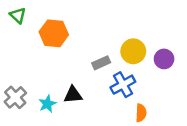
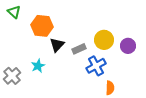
black triangle: (73, 95) -> (57, 45), moved, turned -42
cyan star: (47, 104) -> (38, 66), moved

